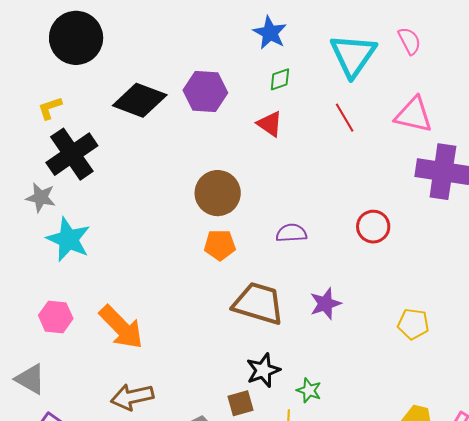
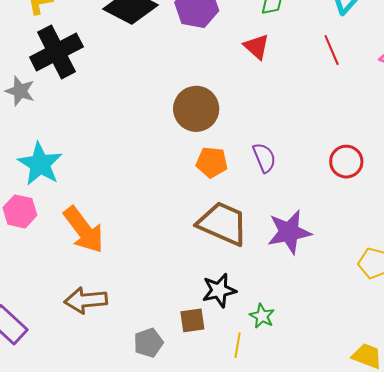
purple semicircle: (291, 233) -> (264, 158), turned 64
cyan star: (68, 239) -> (40, 164), moved
orange pentagon: (220, 245) -> (212, 162), moved
purple star: (325, 304) -> (289, 232), size x1.4

